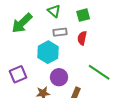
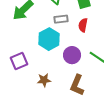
purple circle: (59, 77) -> (72, 55), moved

